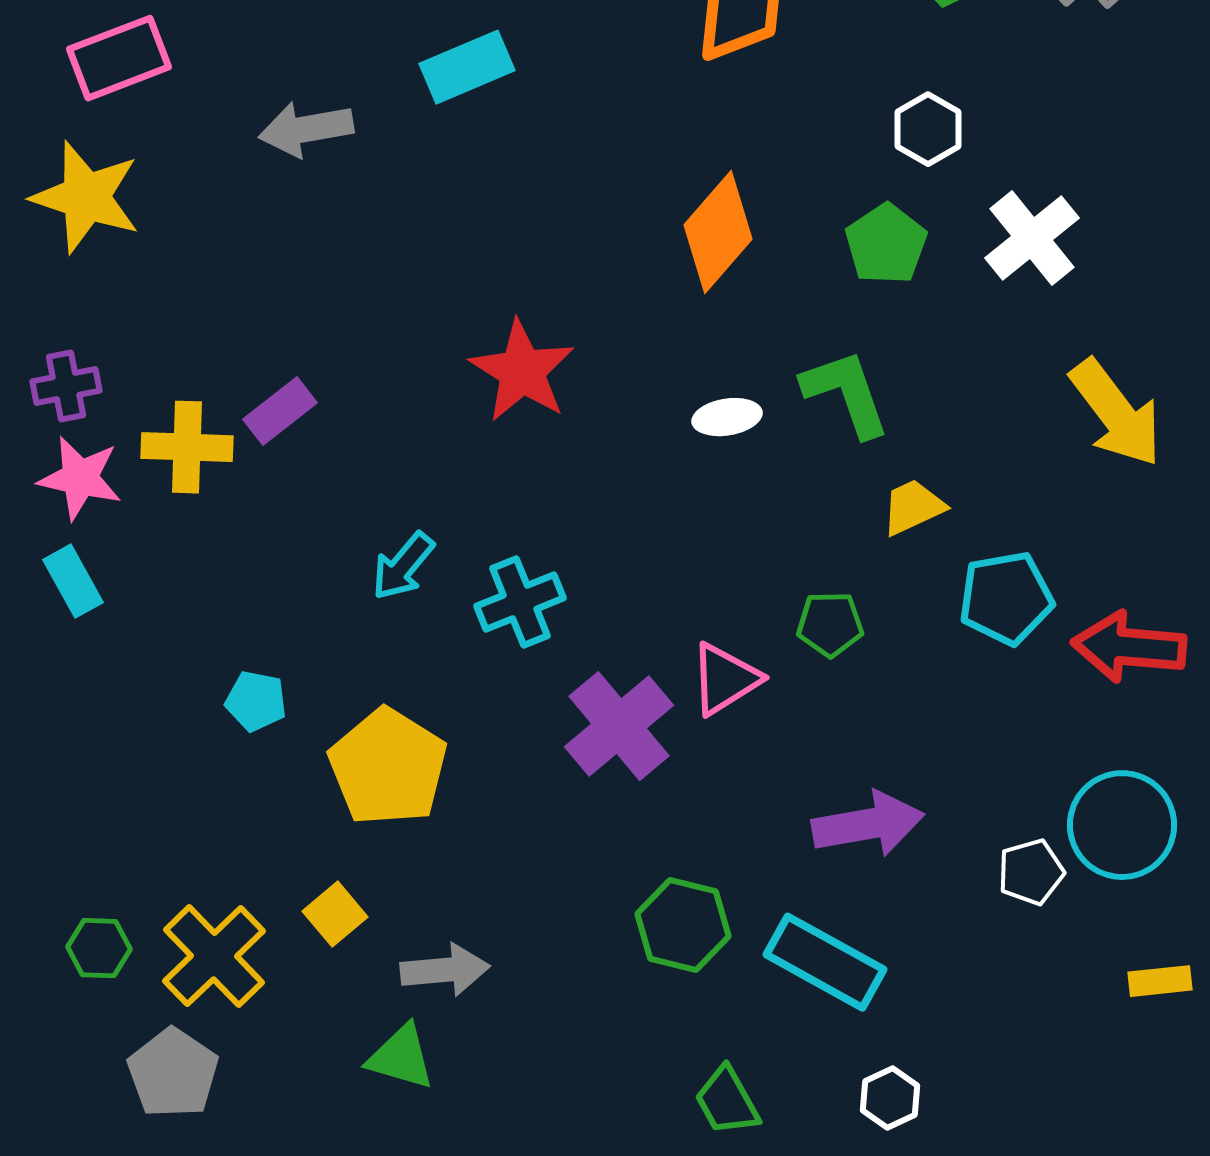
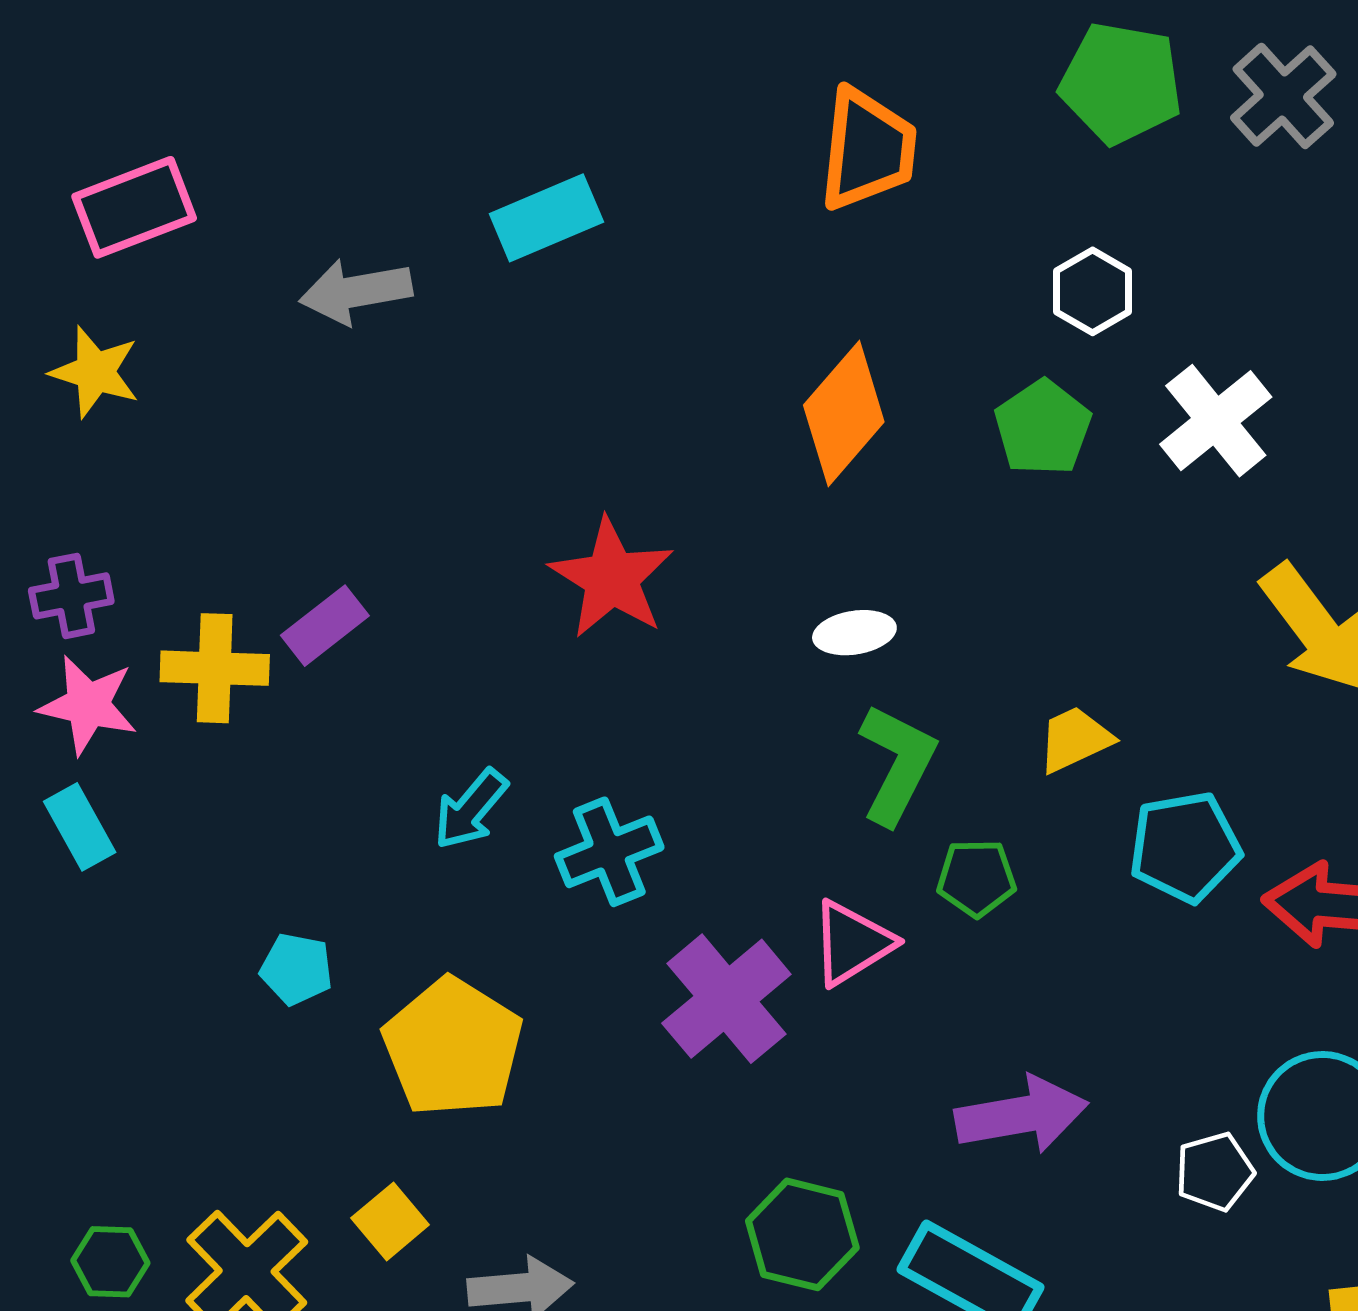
yellow star: (86, 197) -> (95, 372), size x0.7
green L-shape: (846, 393) -> (897, 764), moved, turned 46

